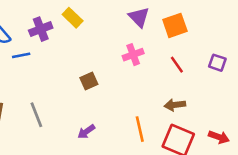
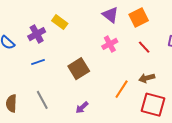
blue line: (21, 55) -> (38, 62), moved
brown square: (89, 81) -> (79, 69), size x1.5
orange line: (140, 129) -> (122, 89), moved, turned 54

